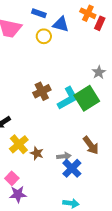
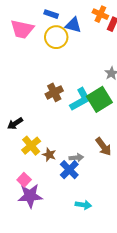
yellow circle: (44, 36) -> (56, 37), size x1.5
blue cross: (72, 168) -> (69, 170), moved
purple star: (18, 194) -> (30, 196), size x1.4

